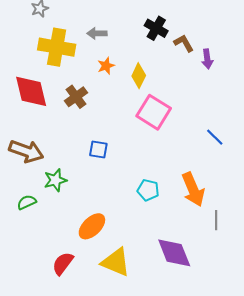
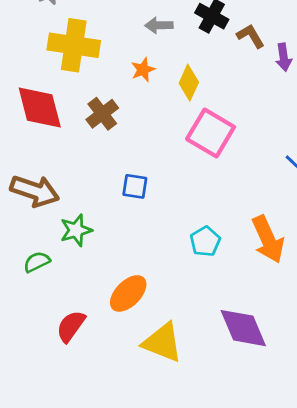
gray arrow: (97, 33) -> (159, 25), moved
cyan pentagon: (148, 190) -> (205, 241), turned 30
red semicircle: (63, 263) -> (71, 326), moved

